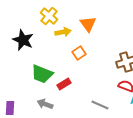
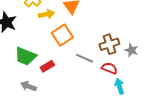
orange square: (79, 53) -> (62, 35), size x1.5
gray line: (100, 105) -> (84, 58), moved

